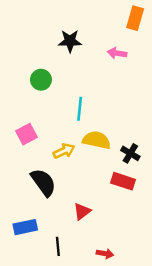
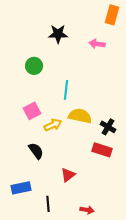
pink square: (26, 134) -> (32, 111), moved
black semicircle: (43, 182) -> (36, 151), size x0.7

